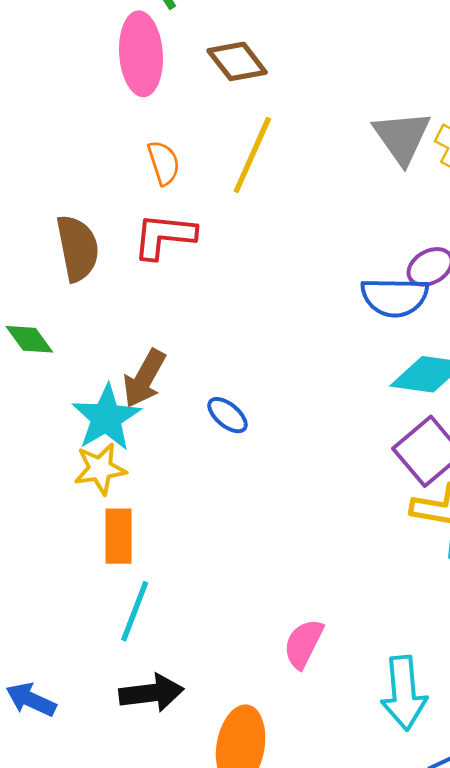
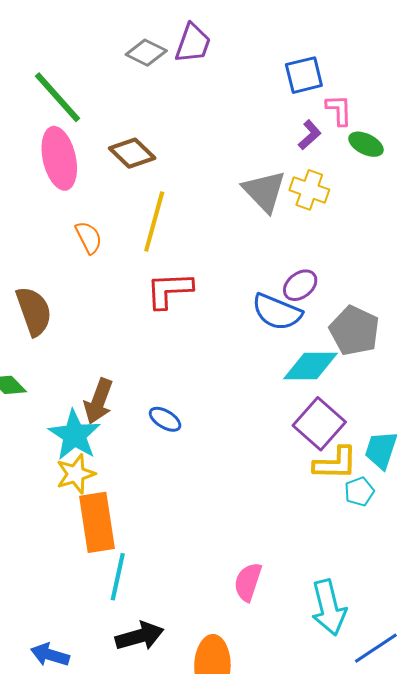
red L-shape: (164, 236) -> (169, 290), moved
blue semicircle: (395, 297) -> (277, 312), turned 30
orange rectangle: (119, 536) -> (97, 522), size x1.4

